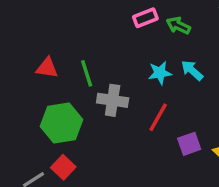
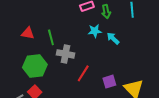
green arrow: (178, 25) -> (106, 12), turned -128
cyan star: (160, 73) -> (95, 31), moved
red line: (158, 117) -> (83, 73), moved

